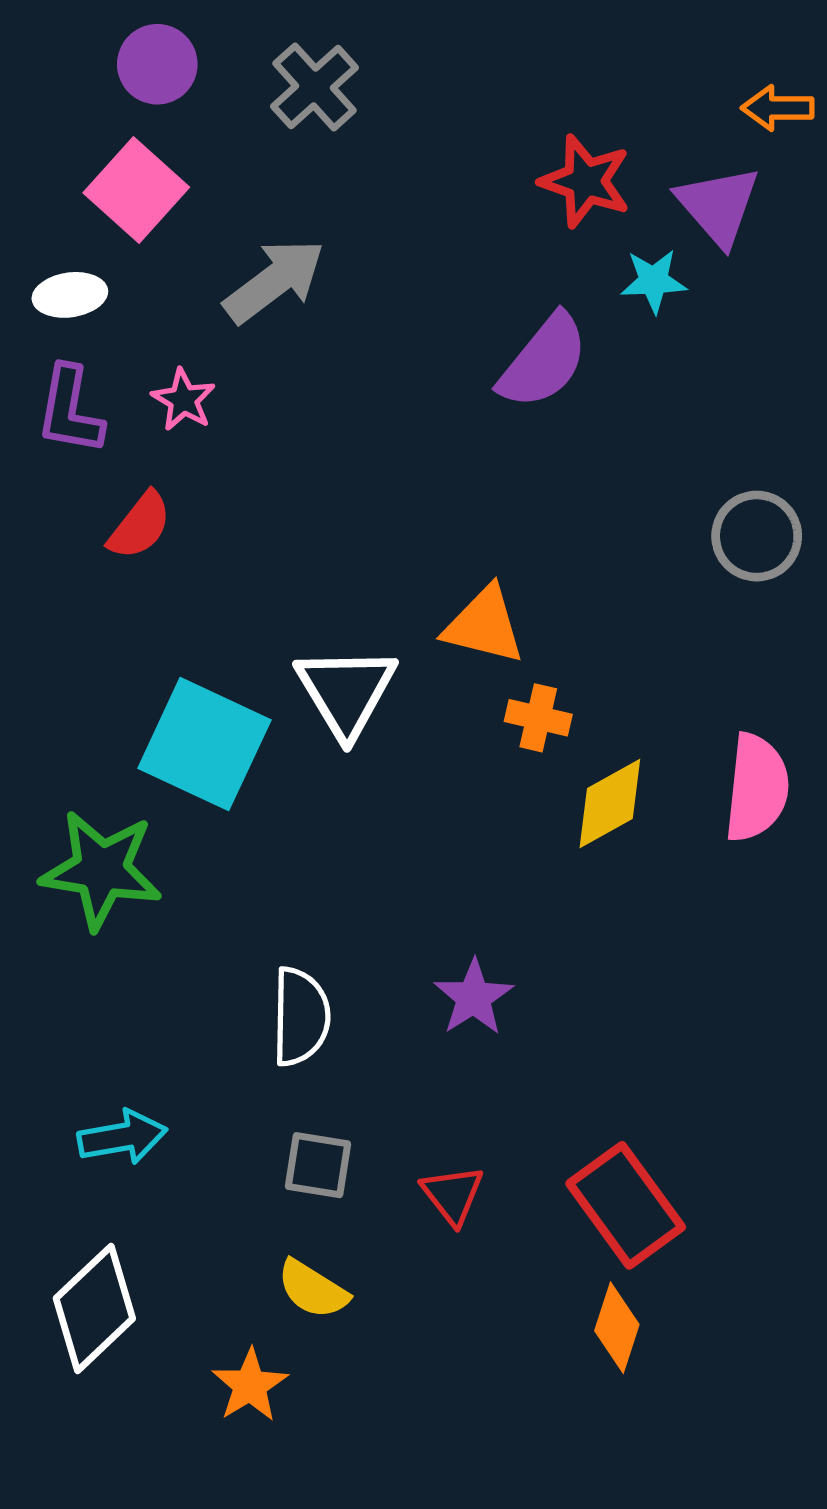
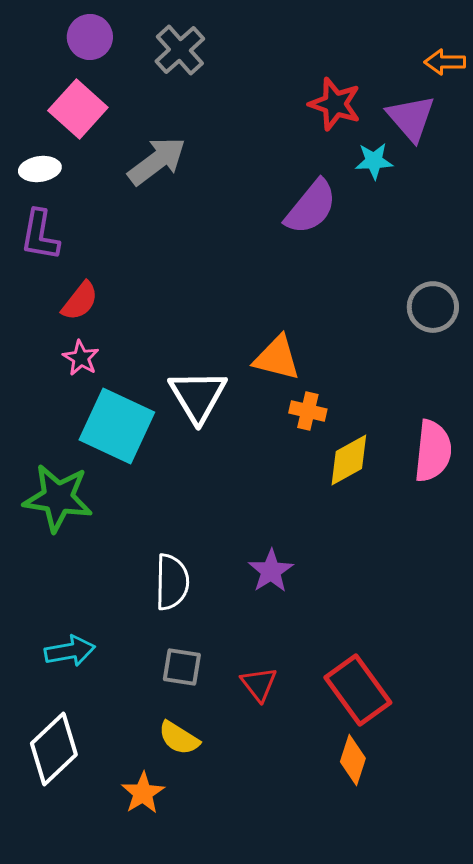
pink star: (183, 400) -> (81, 358), moved

